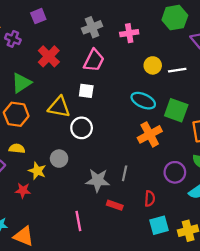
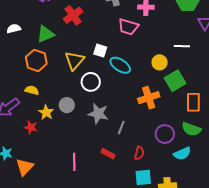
pink trapezoid: (94, 60) -> (128, 27), moved, turned 70
yellow circle: (153, 65) -> (160, 62), moved
cyan ellipse: (143, 101) -> (120, 65), moved
yellow triangle: (59, 107) -> (74, 61), turned 50
green square: (176, 110) -> (175, 81), turned 30
gray star: (98, 180) -> (98, 114), moved
orange triangle: (24, 236) -> (25, 167), turned 42

